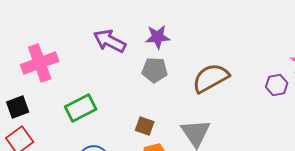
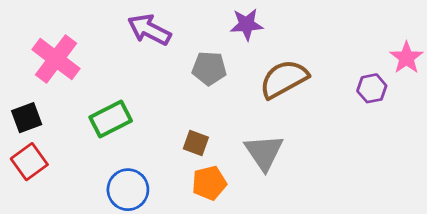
purple star: (158, 37) -> (247, 24), moved
pink cross: (40, 63) -> (56, 59), turned -33

